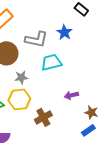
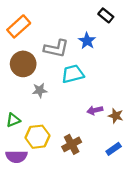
yellow hexagon: (19, 99) -> (37, 137), moved
brown star: (91, 112) -> (116, 116), moved
brown cross: (43, 117) -> (72, 144), moved

